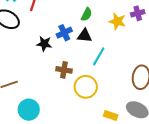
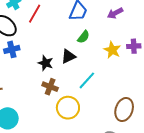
blue cross: (64, 33) -> (12, 49), moved
black triangle: (85, 36) -> (68, 56), moved, turned -42
black star: (44, 44) -> (46, 63), moved

